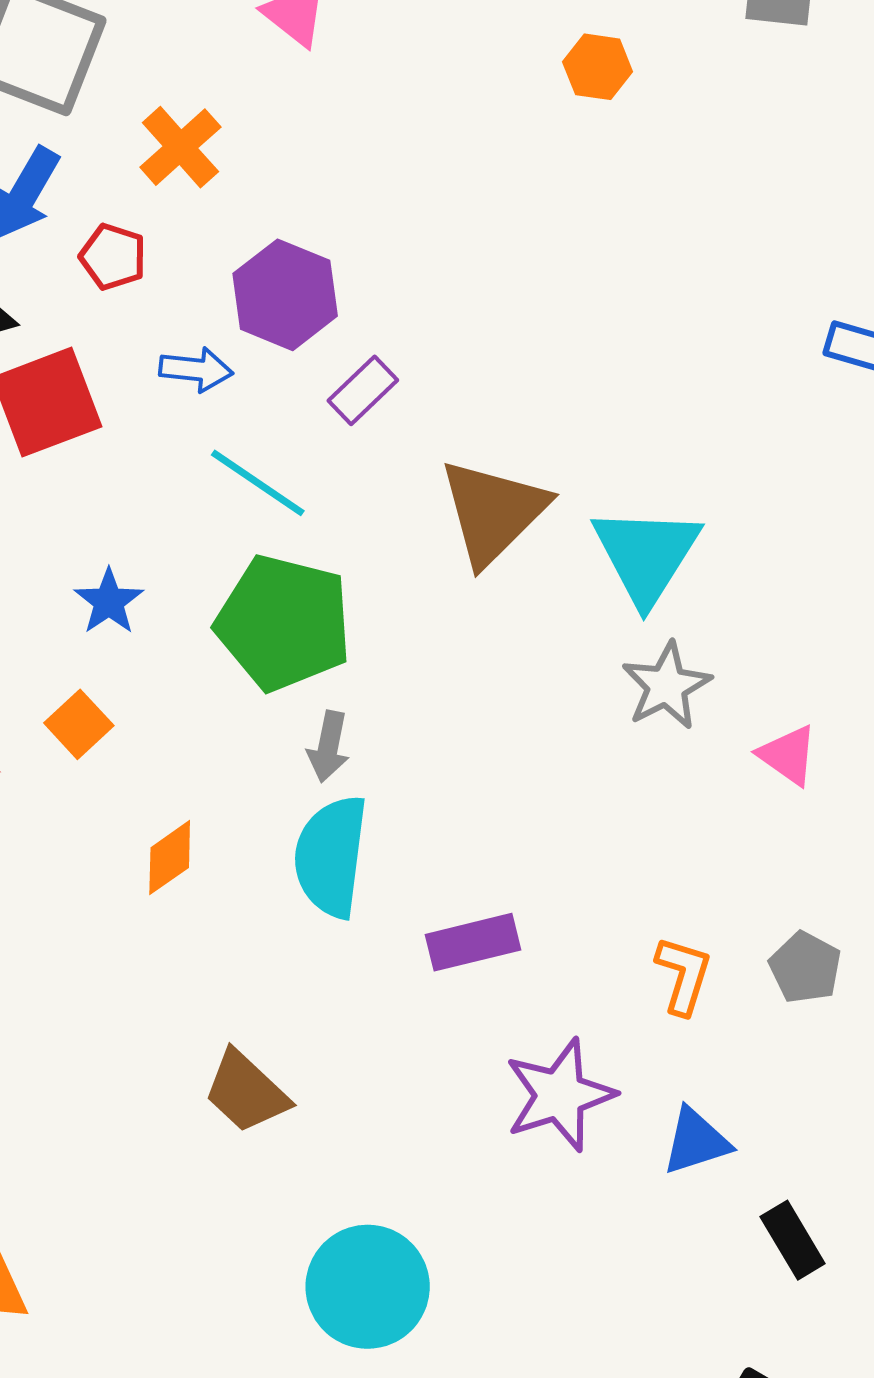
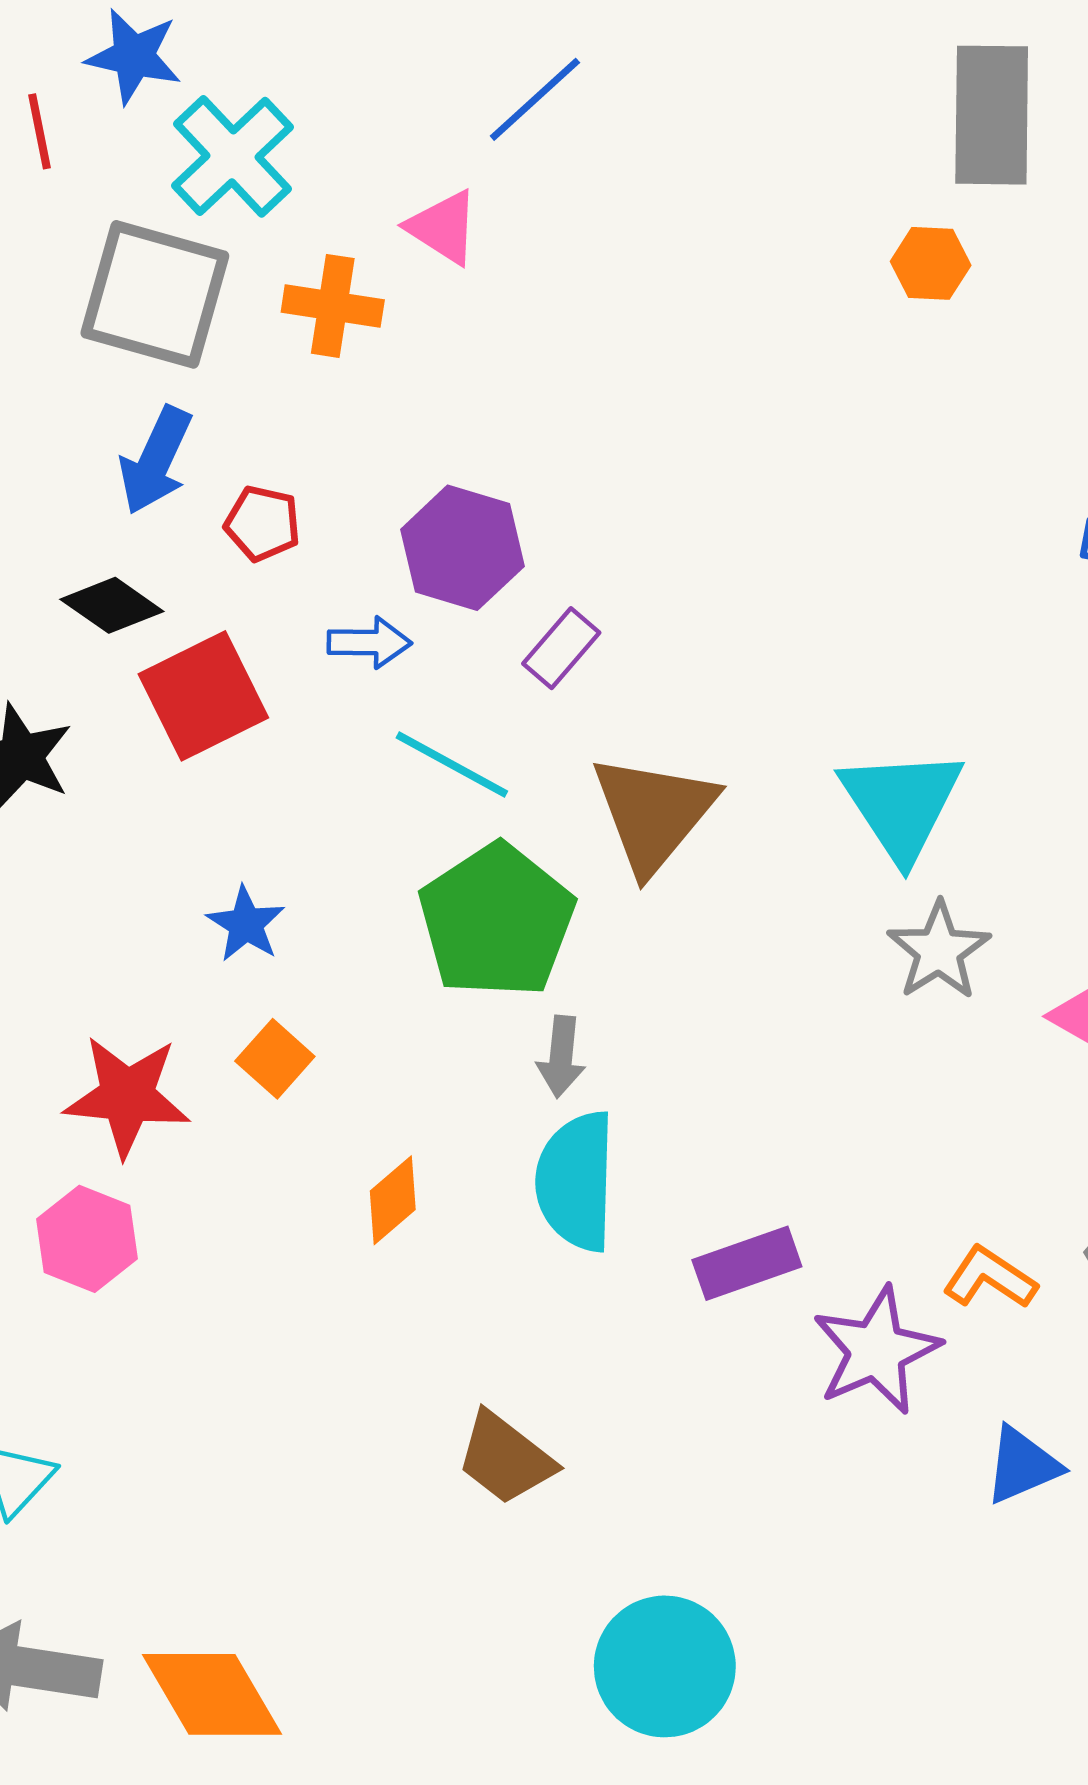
orange hexagon: (598, 67) -> (931, 263), moved
orange cross: (180, 147) -> (333, 306), moved, turned -34
brown triangle: (493, 512) -> (654, 813), moved
blue star: (109, 602) -> (246, 924), moved
green pentagon: (284, 623) -> (497, 921), turned 30
orange L-shape: (683, 975) -> (990, 1278), turned -68
purple star: (560, 1095) -> (876, 1351), moved

